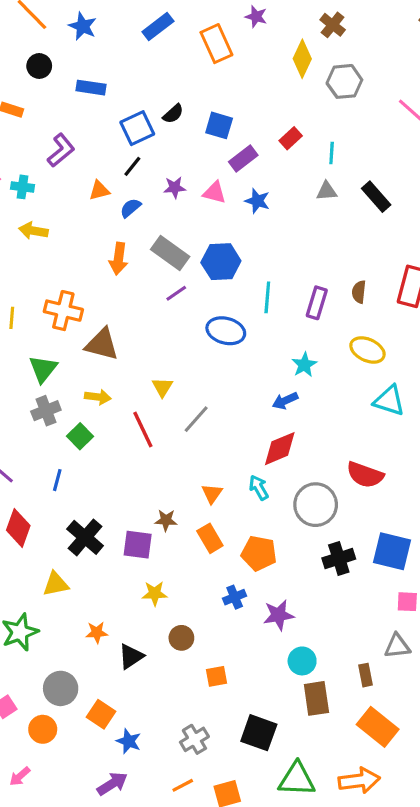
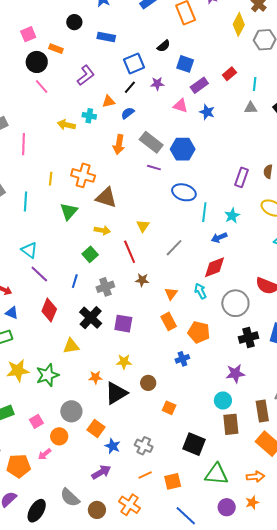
black semicircle: (173, 114) -> (164, 46), moved
cyan cross: (22, 187) -> (89, 116), moved
purple star: (175, 187) -> (157, 84), moved
purple line: (176, 293) -> (154, 168), turned 48
cyan line: (267, 297) -> (204, 212), moved
gray cross: (46, 411) -> (105, 287), moved
gray line: (196, 419) -> (174, 248), moved
brown star: (166, 520) -> (142, 280), moved
yellow star: (155, 593) -> (124, 362), moved
purple star: (279, 615) -> (235, 373), moved
black triangle: (131, 656) -> (116, 393), size x1.4
brown rectangle: (366, 675) -> (262, 411), size x1.5
orange square: (217, 676) -> (169, 408), turned 32
gray cross: (194, 739) -> (144, 446), moved, turned -36
pink arrow: (20, 776) -> (45, 454), moved
orange arrow: (359, 780) -> (255, 477), size x0.7

